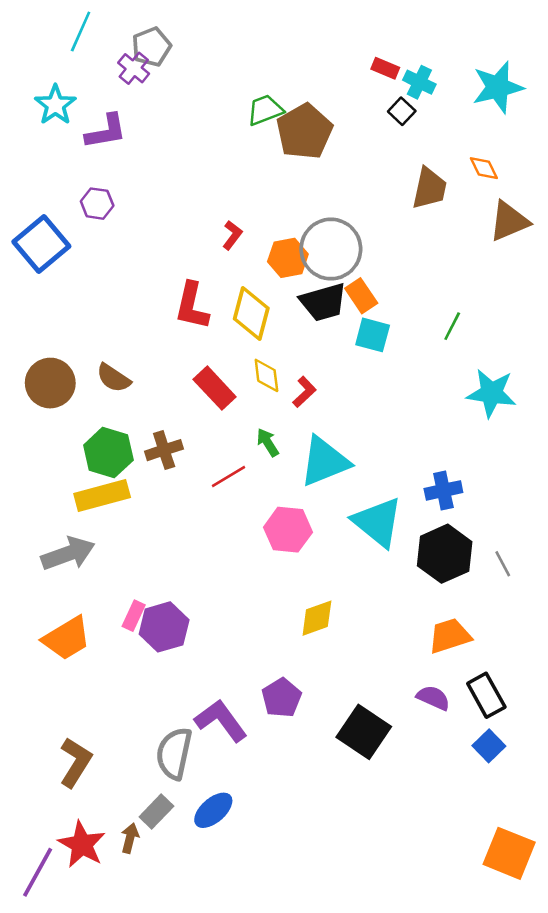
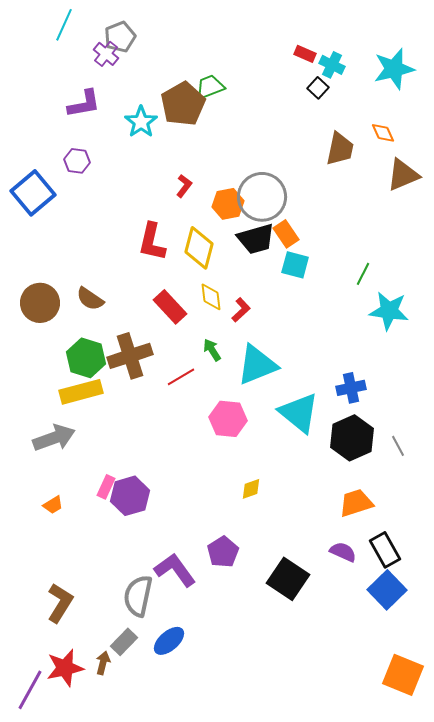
cyan star: (55, 105) -> (141, 122), moved
brown pentagon: (304, 131) -> (183, 104), moved
green line: (452, 326) -> (363, 274), moved
brown cross: (164, 450) -> (130, 356), size x1.5
yellow diamond: (317, 618) -> (251, 489), size x0.7
orange trapezoid: (67, 638) -> (53, 505), size x0.5
blue square: (489, 746) -> (387, 590), size x1.5
red star: (82, 844) -> (65, 668), turned 30

